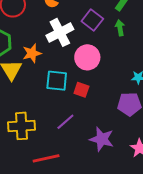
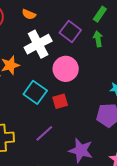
cyan square: (57, 81) -> (35, 92), turned 30
red square: (81, 90) -> (60, 101), turned -35

